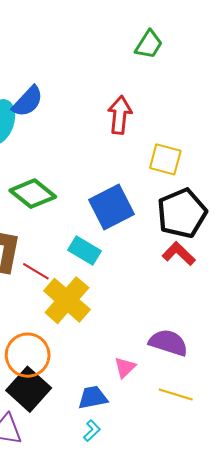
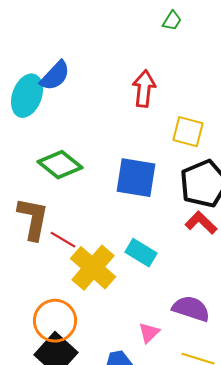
green trapezoid: (149, 45) -> (172, 21), size x0.7
blue square: (111, 207) -> (136, 178), turned 36
cyan rectangle: (85, 251) -> (141, 253), moved

